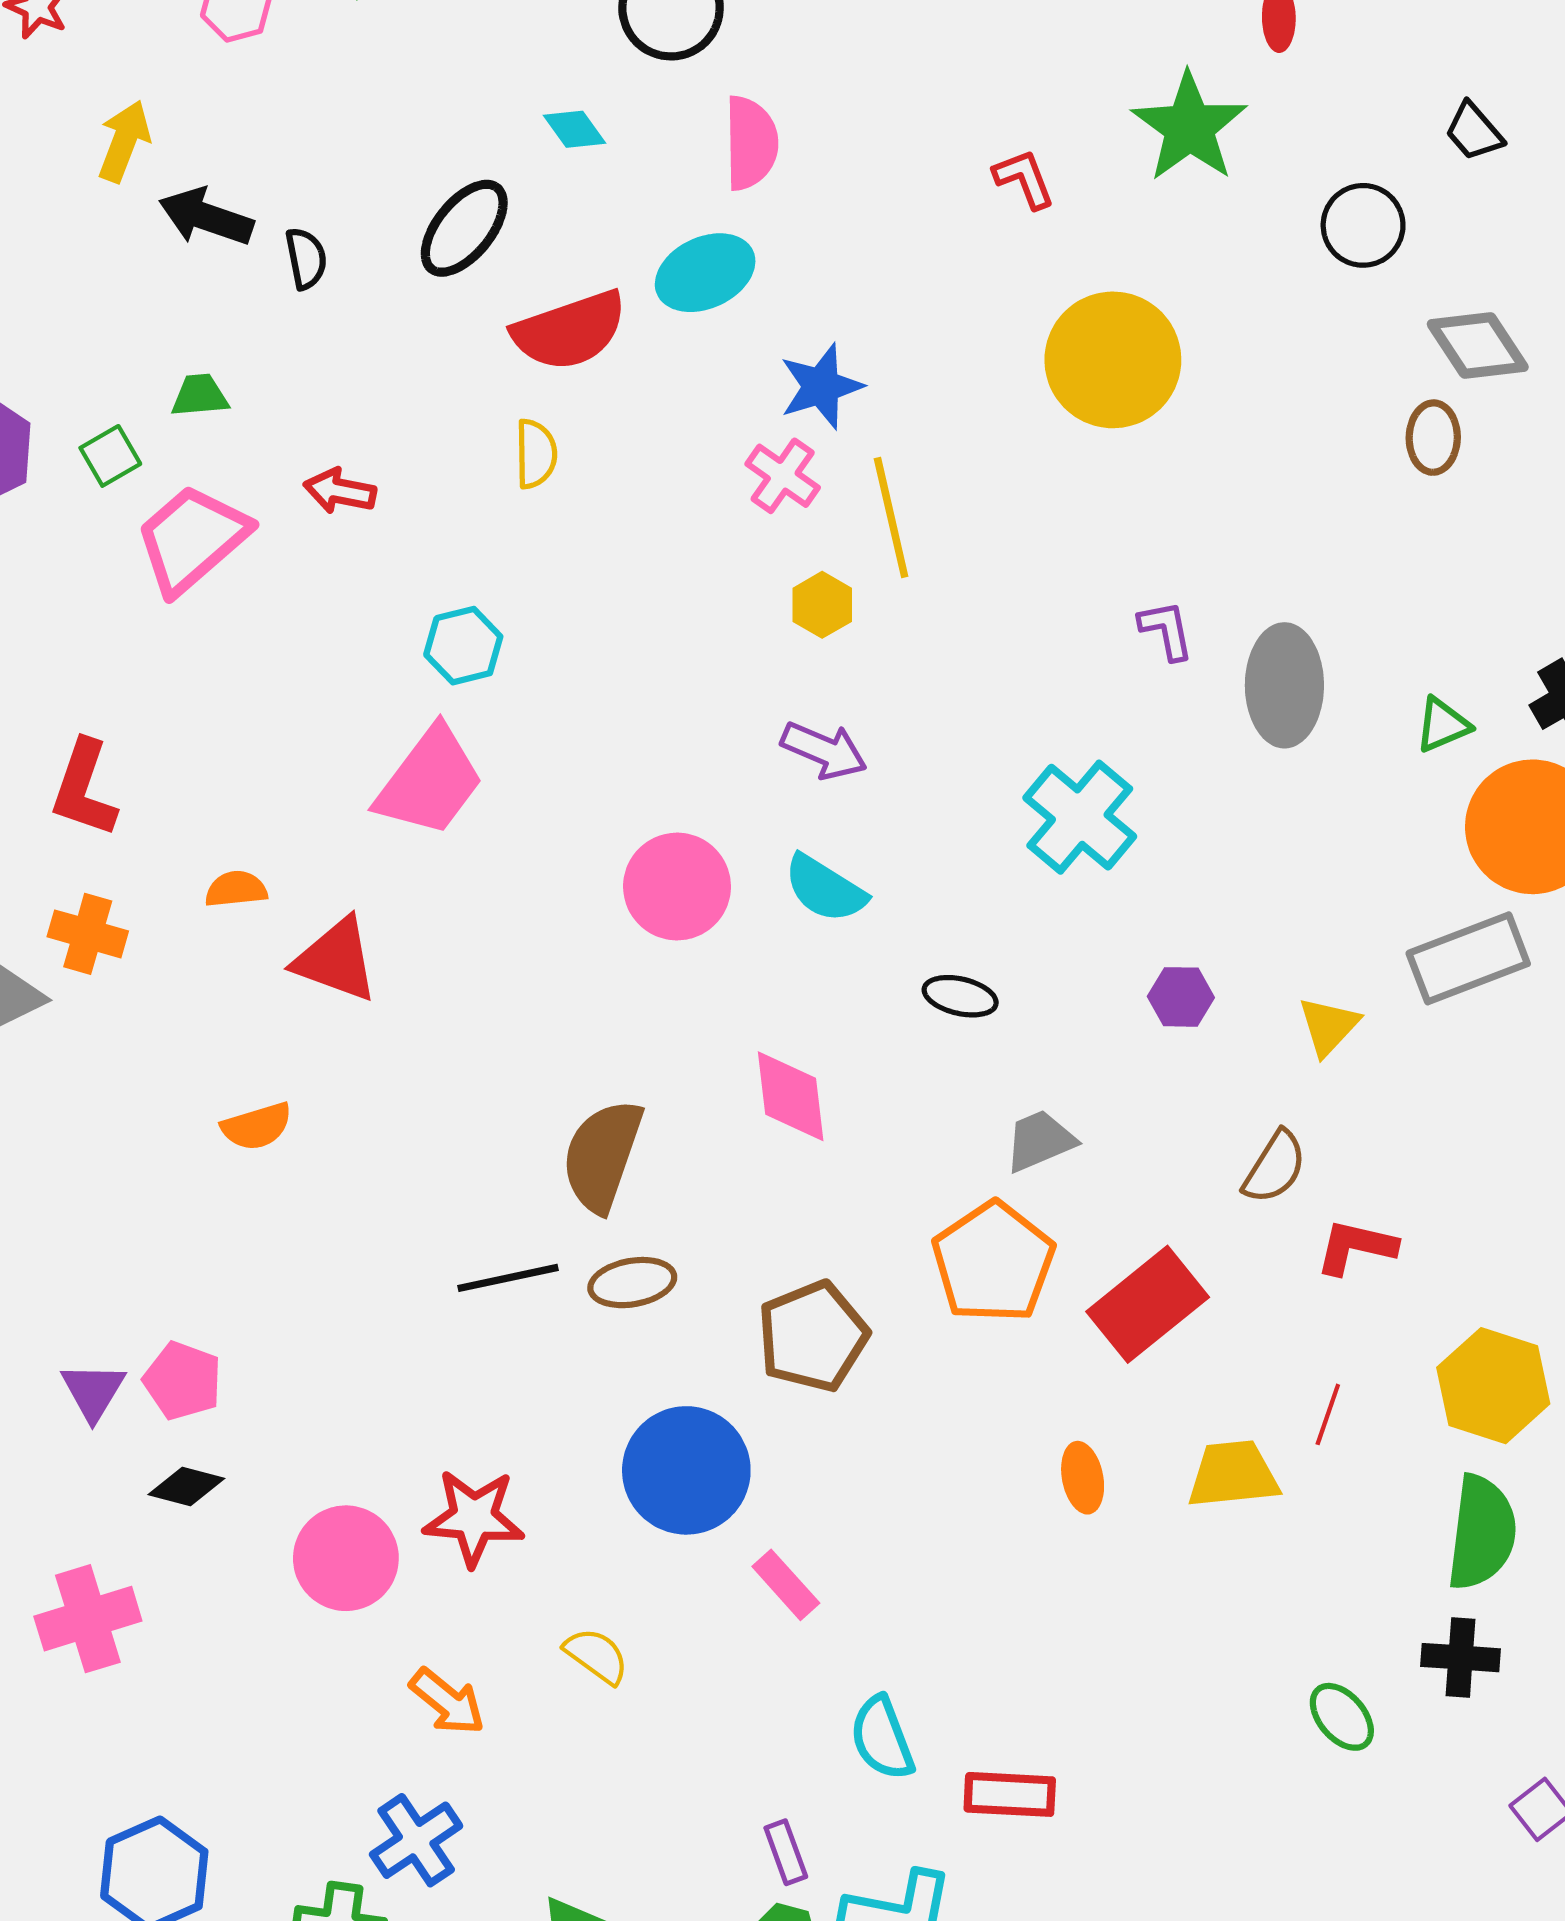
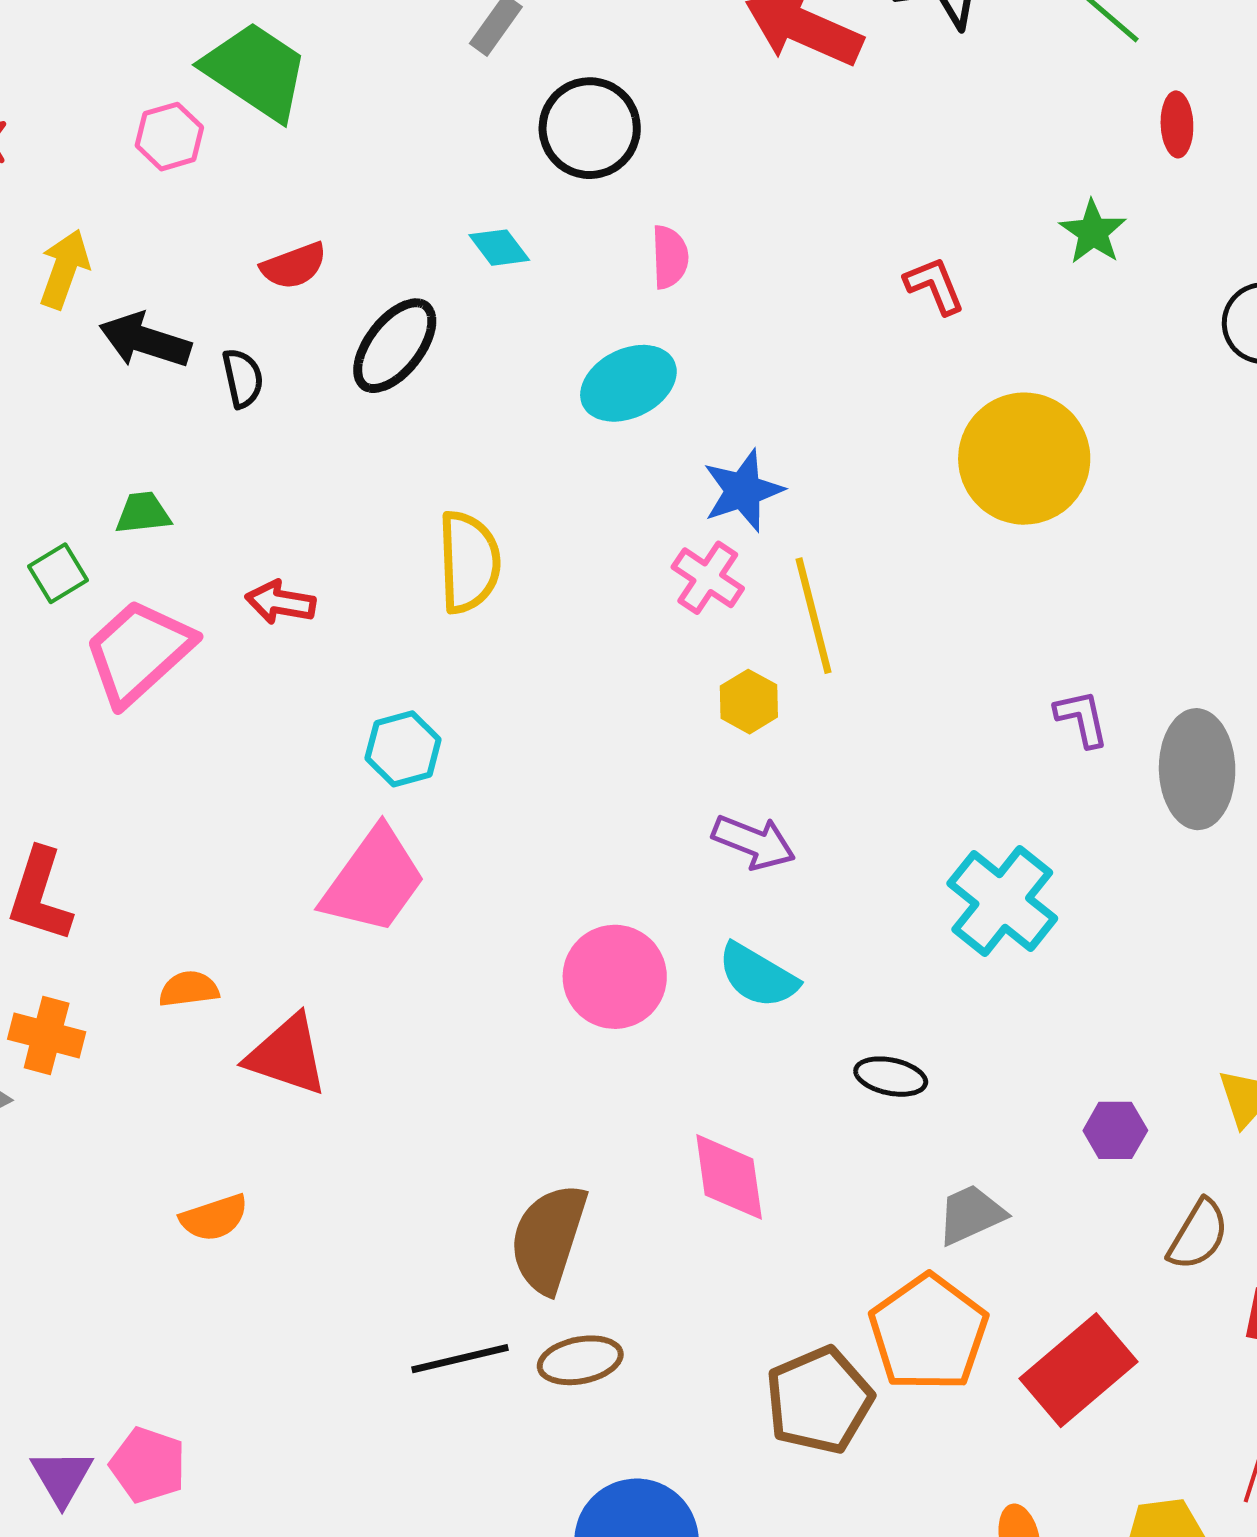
green star: (1189, 127) -> (1093, 232), size x0.6
pink semicircle: (751, 143) -> (670, 257), size x0.7
red semicircle: (570, 331) -> (294, 266), moved, size x0.6
yellow semicircle: (536, 454) -> (469, 562), size x1.5
purple hexagon: (1181, 997) -> (1115, 1130), moved
brown pentagon: (813, 1336) -> (819, 1400), moved

